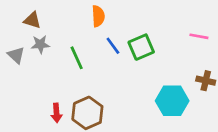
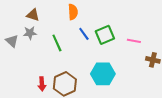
brown triangle: (32, 20) -> (33, 15), moved
pink line: (199, 36) -> (134, 41), moved
cyan hexagon: (172, 101) -> (103, 74), moved

